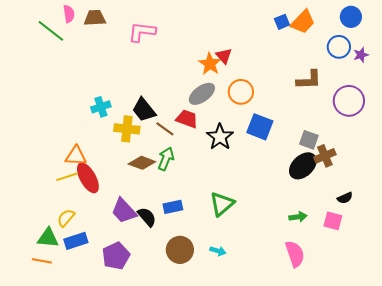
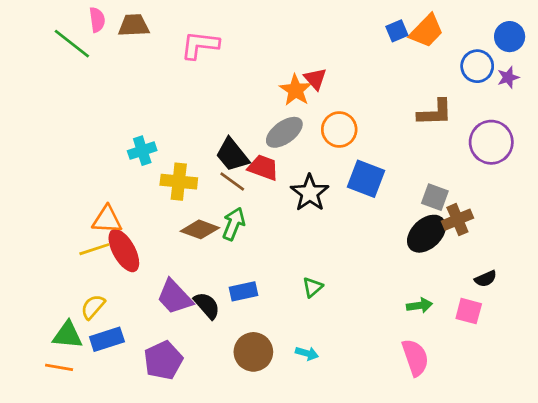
blue circle: (351, 17) -> (510, 37), moved
black trapezoid: (144, 110) -> (232, 155), moved
green triangle: (222, 204) -> (312, 287), size x0.6

